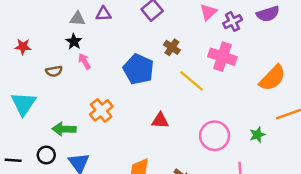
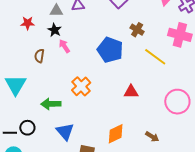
red star: (23, 47) -> (28, 23), moved
brown semicircle: (54, 71) -> (39, 56), turned 112
black circle: (46, 155) -> (27, 128), moved

